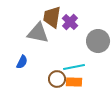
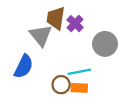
gray triangle: (38, 33) -> (41, 35), turned 40
blue semicircle: (22, 62) -> (24, 66), size x1.6

